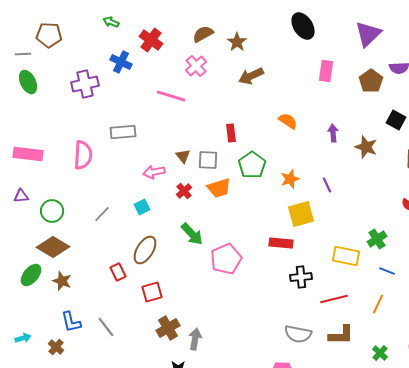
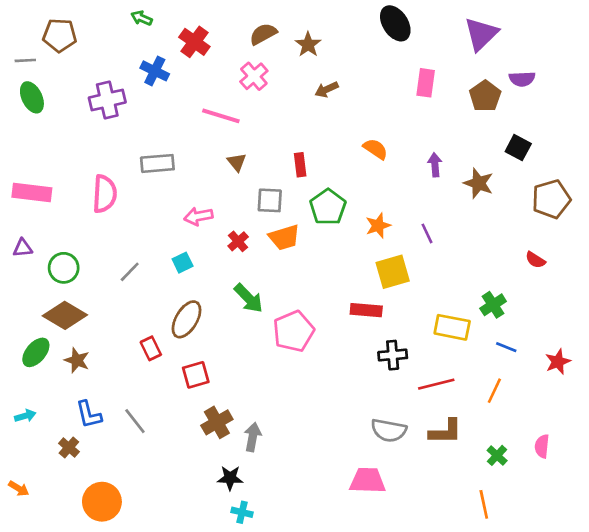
brown arrow: (251, 76) -> (327, 89), size x0.7
brown triangle: (183, 156) -> (237, 162), moved
cyan arrow: (23, 338) -> (25, 416), moved

